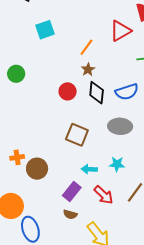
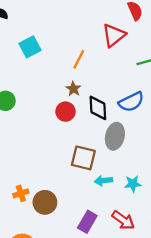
brown star: (88, 70) -> (73, 89), moved
gray ellipse: (120, 126) -> (115, 136), moved, turned -70
cyan arrow: (89, 169) -> (103, 181), moved

